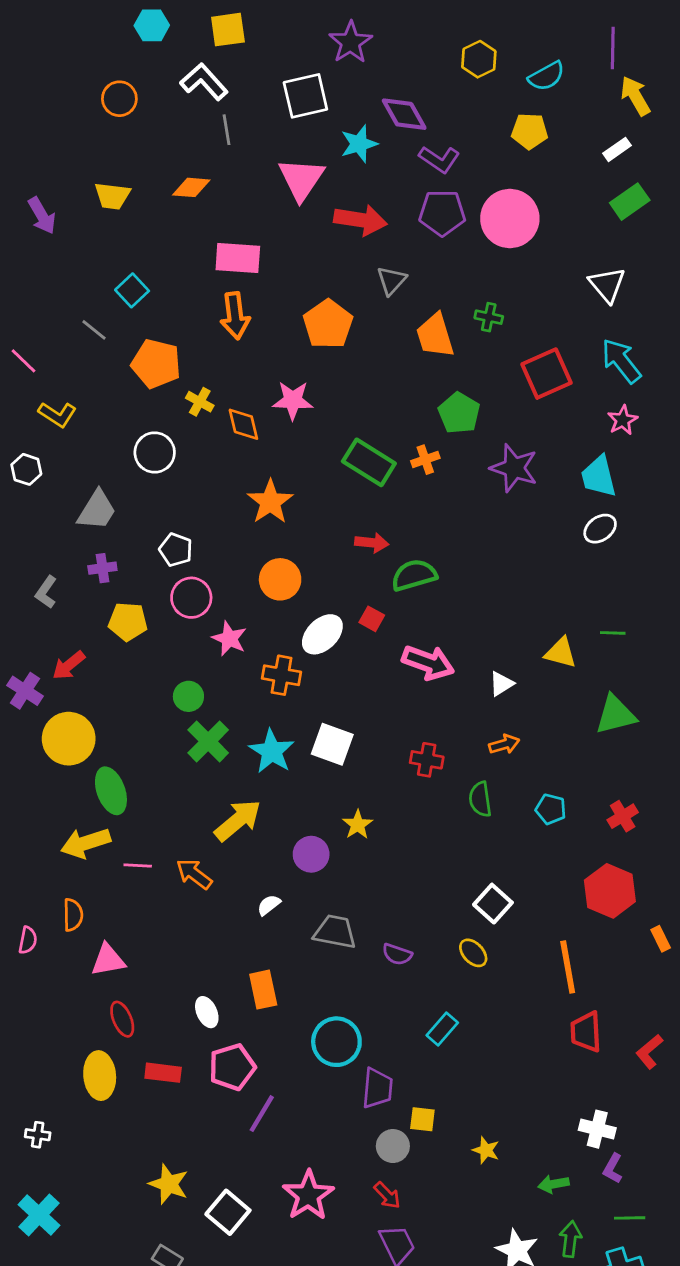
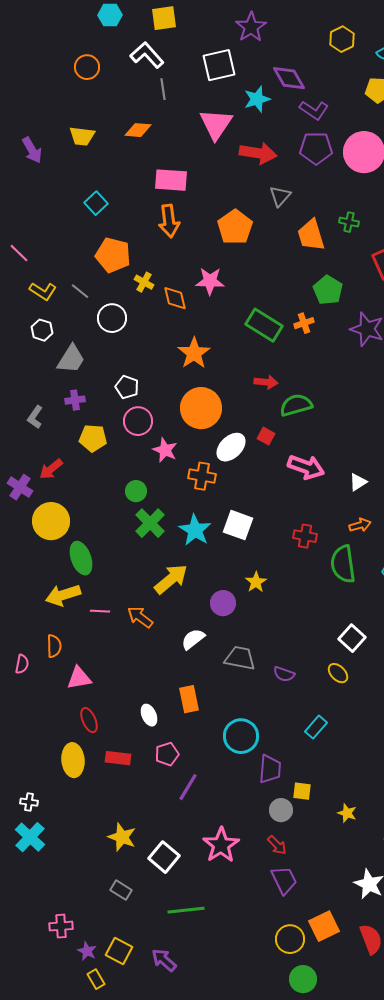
gray line: (94, 330) -> (80, 291), moved
white hexagon: (26, 469) -> (42, 330), moved
orange circle: (280, 579) -> (201, 408), size x1.4
green semicircle: (480, 799) -> (343, 564), size x1.5
white semicircle: (269, 905) -> (193, 639), size x1.4
pink pentagon: (232, 1067) -> (167, 754), size x0.7
cyan cross: (39, 1215) -> (30, 837), moved

